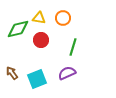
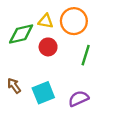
orange circle: (63, 18) -> (74, 21), size x1.5
purple semicircle: (67, 73) -> (79, 99), moved

